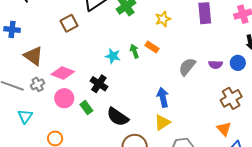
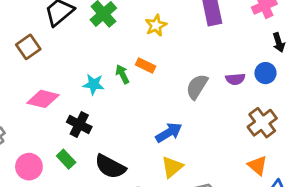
pink diamond: (63, 73) -> (43, 99), moved
blue arrow: (163, 97) -> (169, 133), turned 78
pink circle: (64, 98) -> (29, 167), moved

